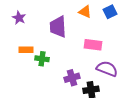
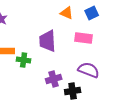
purple trapezoid: (58, 27) -> (48, 41), moved
pink rectangle: (93, 45) -> (84, 38), moved

